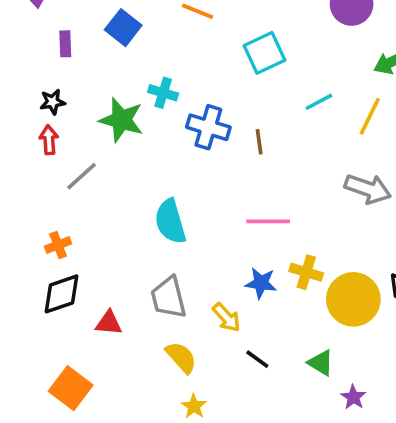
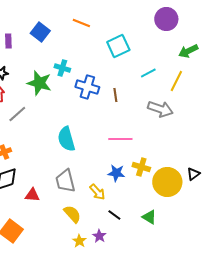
gray arrow: (368, 189) -> (160, 109), moved
purple star: (353, 397) -> (99, 236), moved

